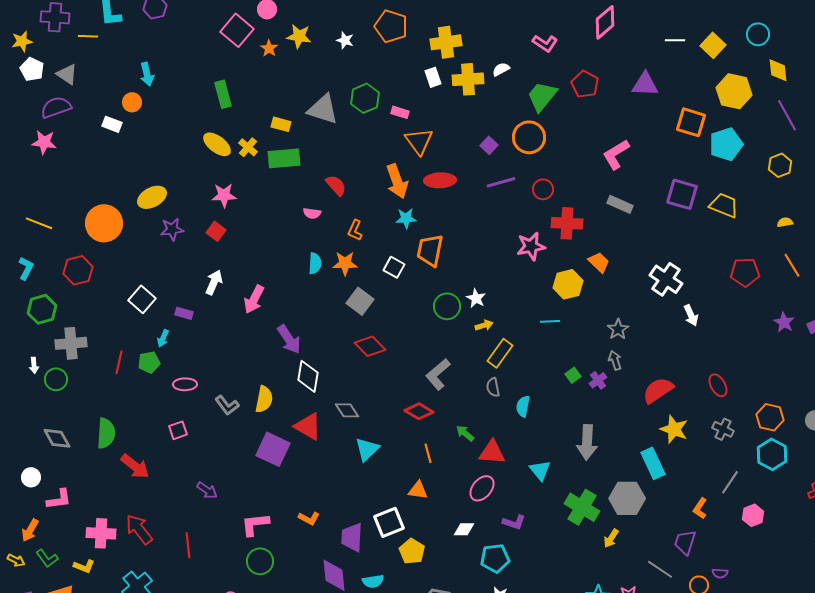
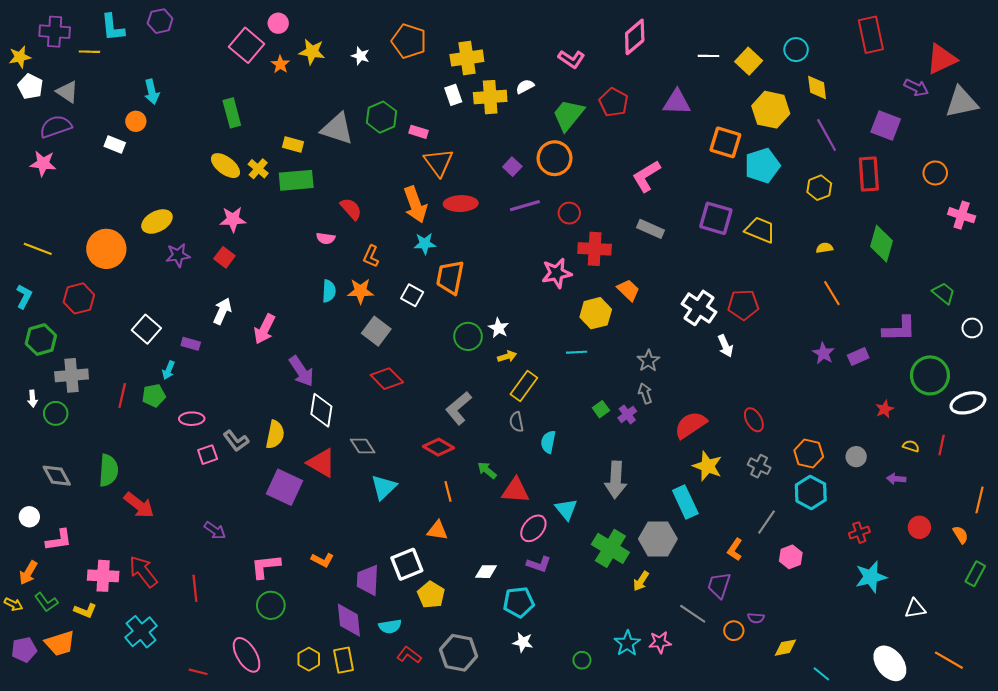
red pentagon: (745, 272) -> (743, 305), moved
pink square: (178, 430) -> (208, 455), moved
pink ellipse: (482, 488) -> (533, 528), moved

